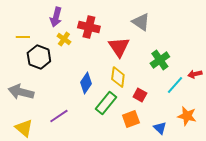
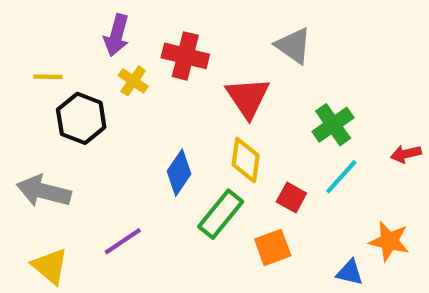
cyan line: (175, 85) -> (341, 177), moved
blue triangle: (160, 128) -> (350, 272), moved, turned -32

